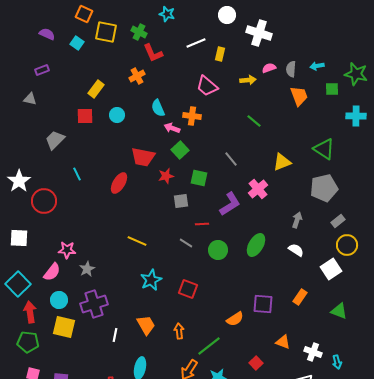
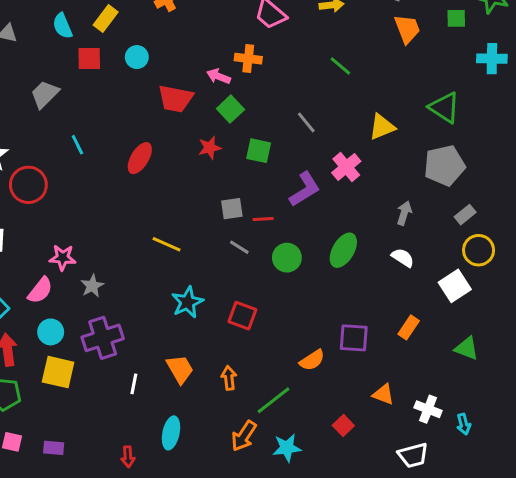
cyan semicircle: (158, 108) -> (63, 26), moved
red trapezoid: (143, 157) -> (175, 99), moved
gray square: (181, 201) -> (232, 209), moved

